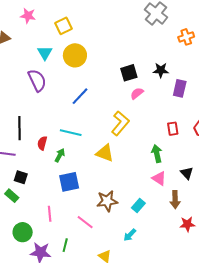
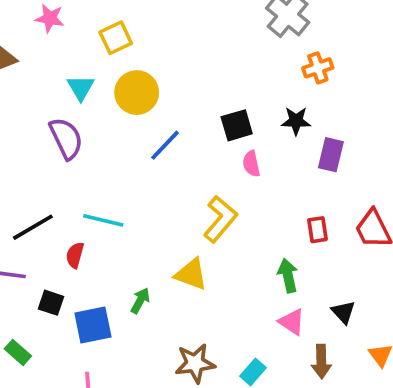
orange cross: (186, 37) -> (318, 68), moved
pink semicircle: (137, 93) -> (251, 164), turned -64
blue line: (80, 96) -> (165, 145), moved
black line: (19, 128) -> (33, 227), turned 60
cyan line: (71, 133) -> (103, 220), moved
green arrow: (60, 155) -> (140, 301), moved
black square: (21, 177) -> (51, 303), moved
blue square: (69, 182) -> (93, 325), moved

